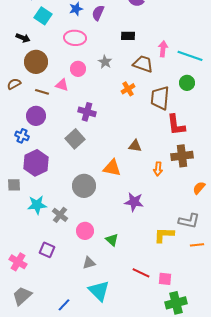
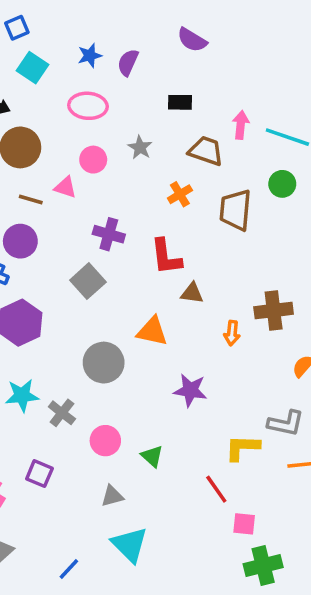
red L-shape: (176, 125) -> (166, 257), moved
red line: (141, 273) -> (216, 489), moved, turned 30

